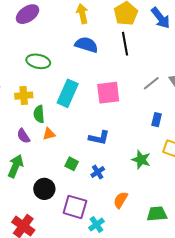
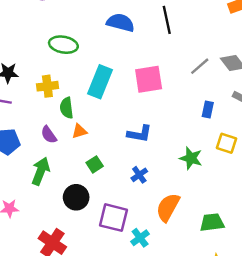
green square: (72, 164) -> (95, 164), moved, turned 32
orange semicircle: (121, 200) -> (168, 207), size x1.4

